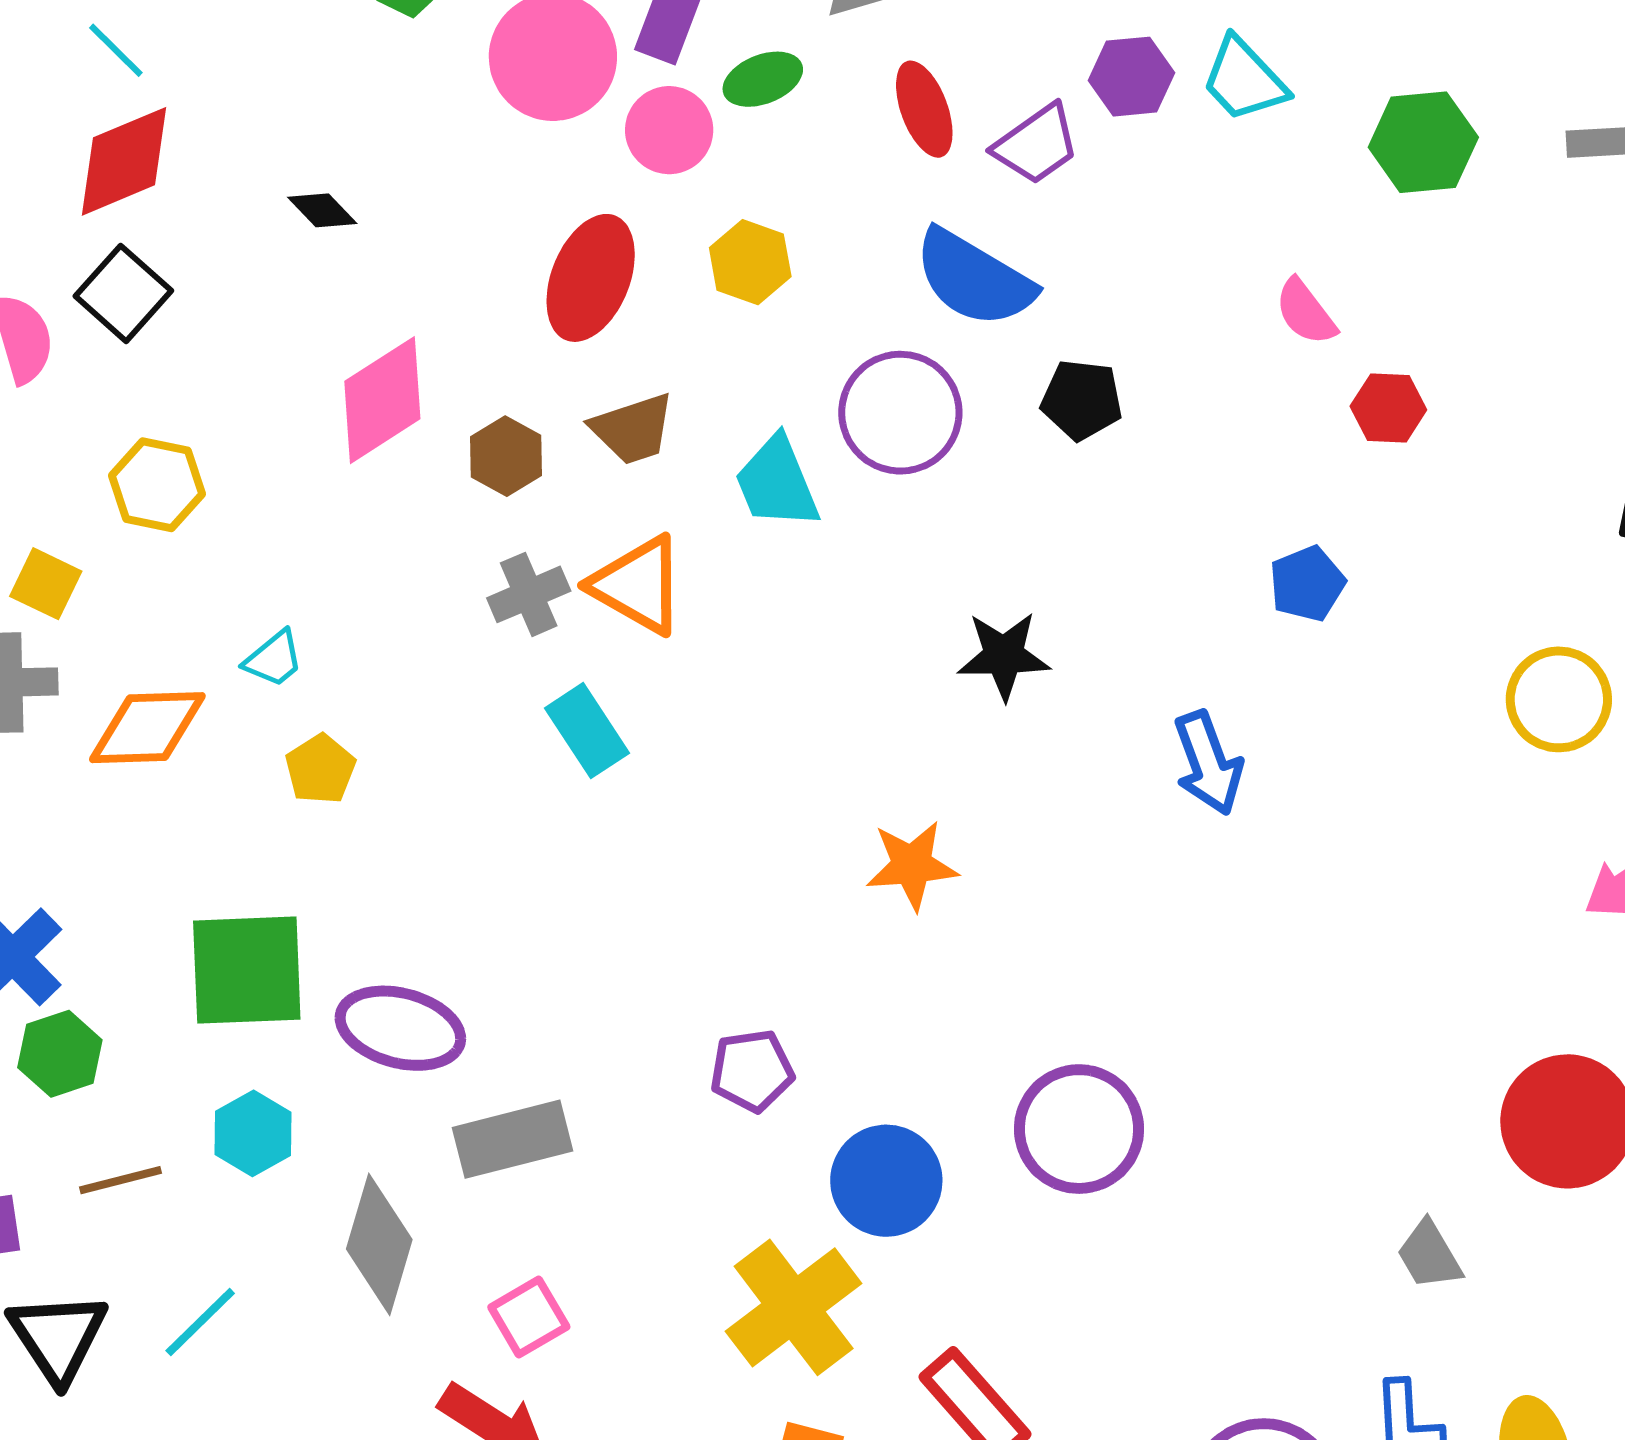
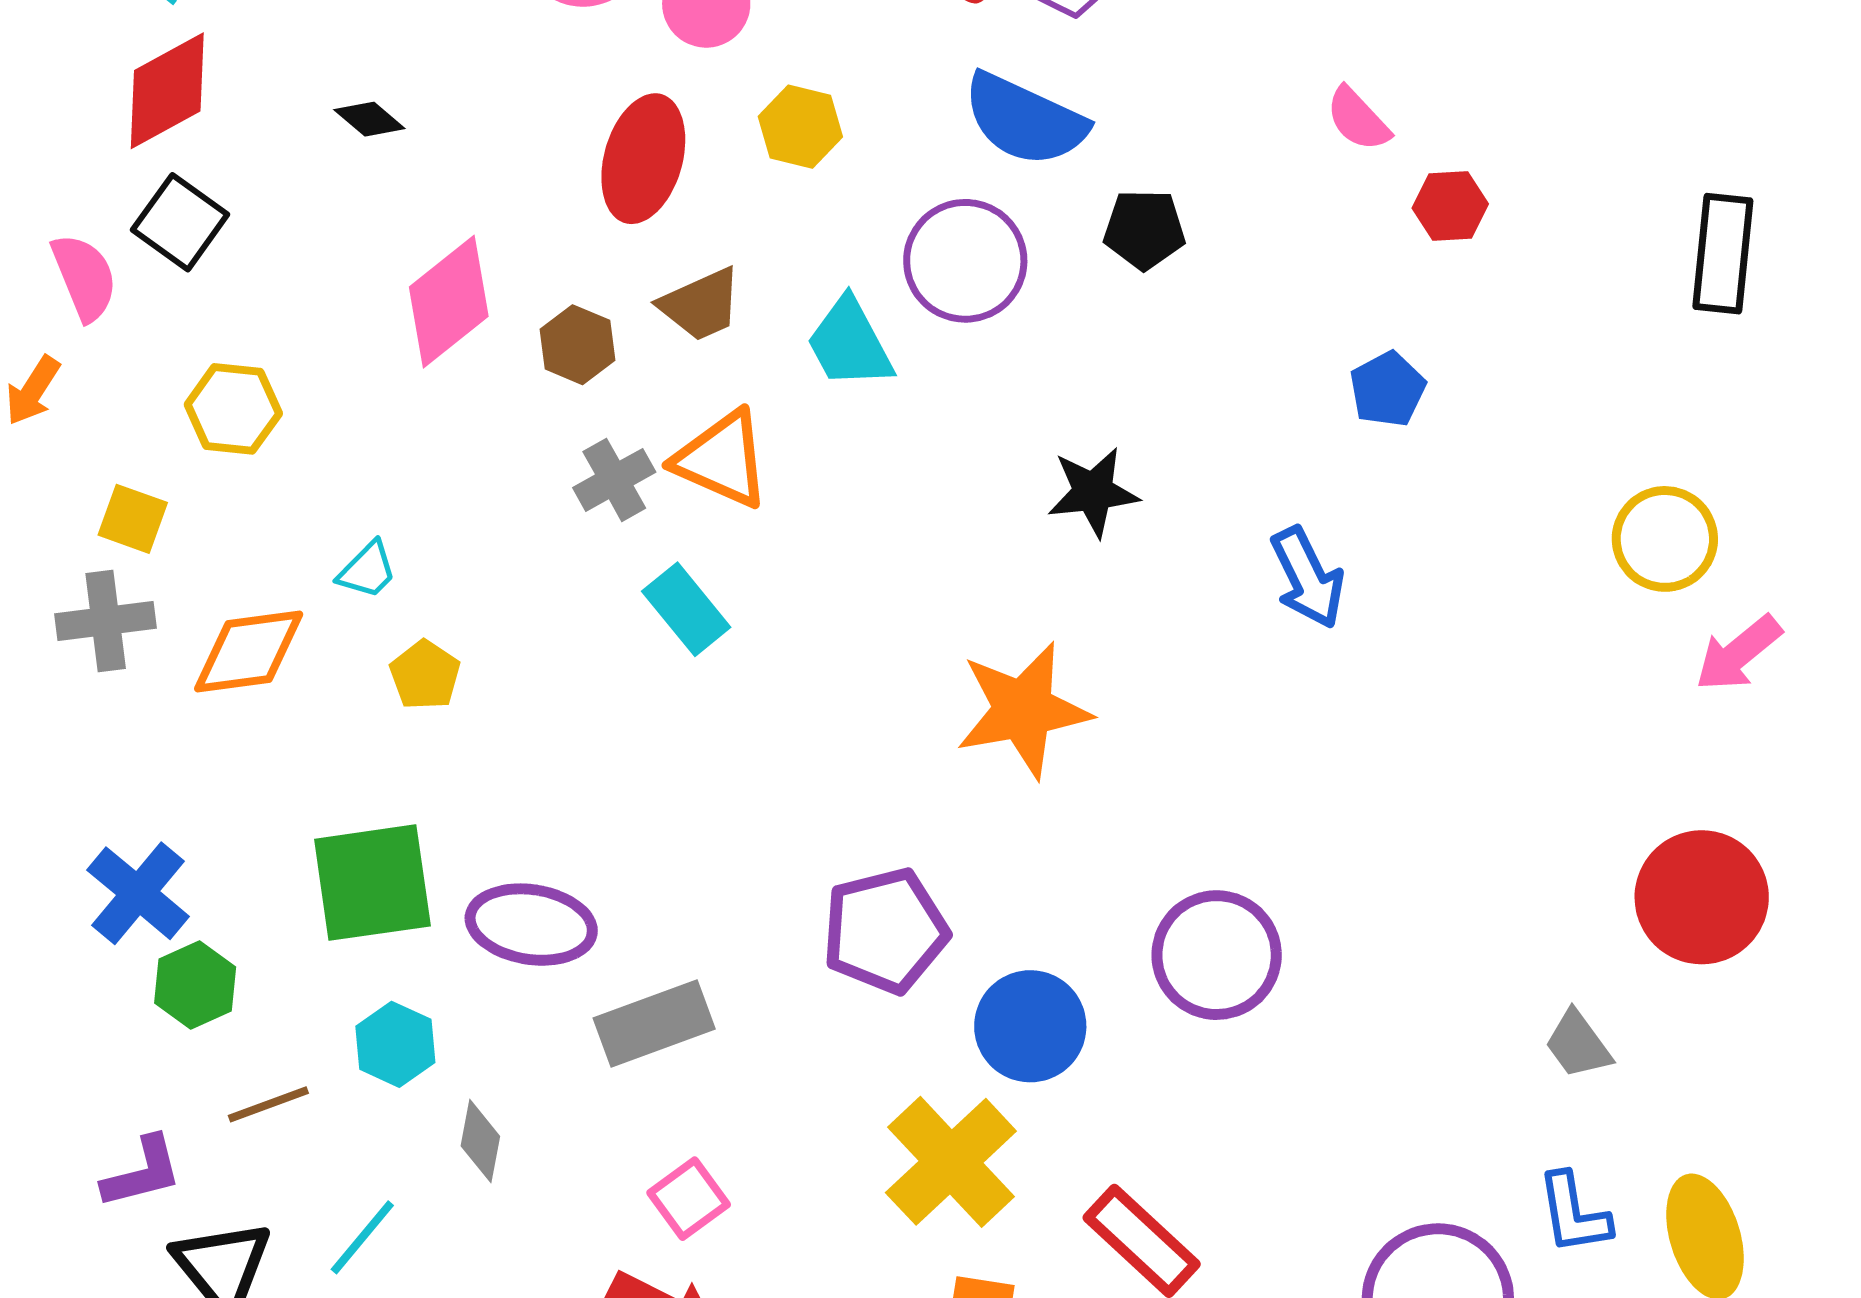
yellow circle: (1559, 699) -> (1665, 539), moved
orange star: (912, 865) -> (1023, 710), size x1.5
purple pentagon: (752, 1071) -> (885, 931), size x1.5
gray diamond: (379, 1244) -> (480, 1141), moved, size x0.6

